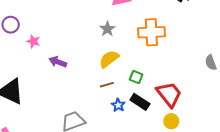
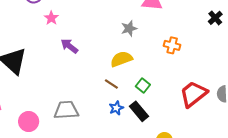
orange cross: (151, 32) -> (172, 45), size x0.6
brown line: (107, 85) -> (111, 84), turned 32
red trapezoid: (169, 94) -> (193, 94), moved, turned -108

